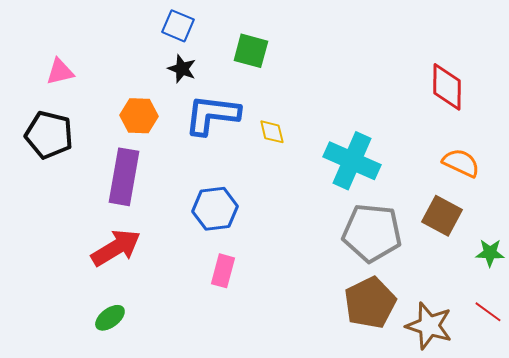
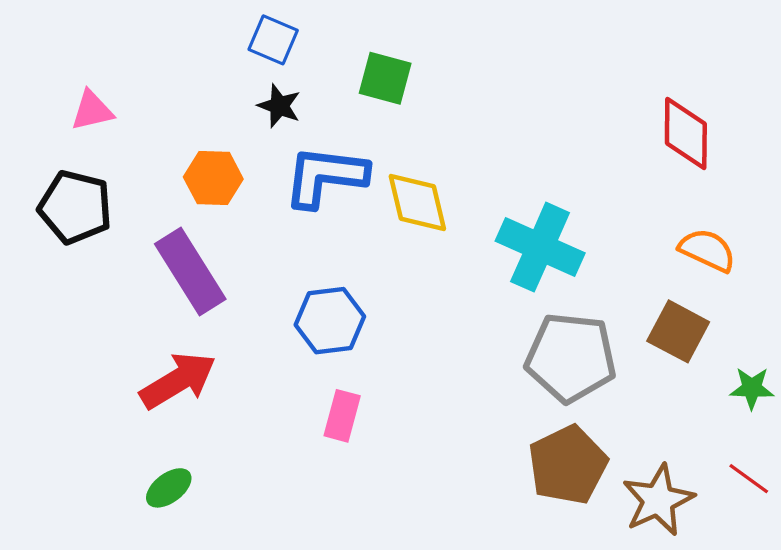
yellow diamond: (272, 132) -> (417, 203), size x1.6
purple rectangle: (124, 177) -> (190, 272), turned -42
brown star: (429, 326) -> (658, 500), turned 30

